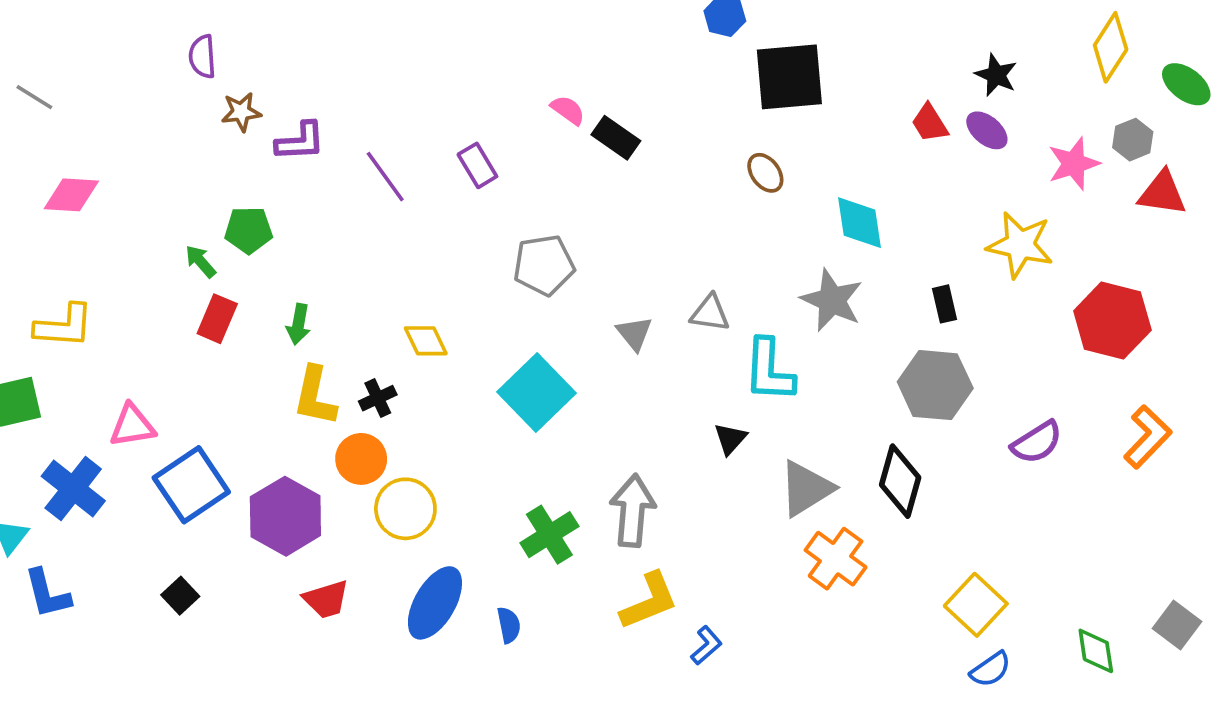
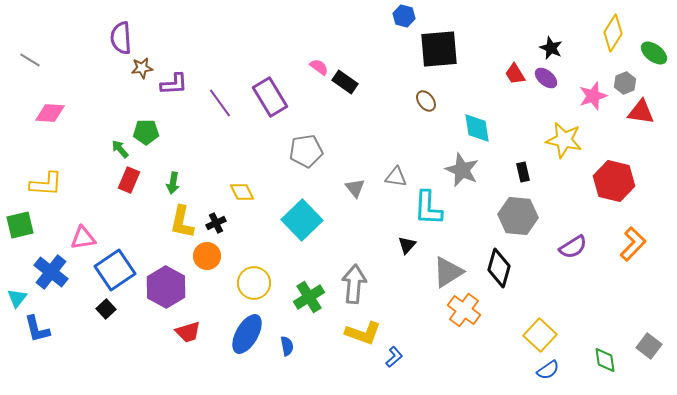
purple semicircle: (202, 57) -> (121, 38), size x1.4
purple rectangle: (477, 165) -> (270, 97), size x1.6
yellow circle: (405, 509) -> (254, 283), moved
black square: (180, 596) -> (106, 309), moved
yellow L-shape: (649, 601) -> (363, 333), turned 42

